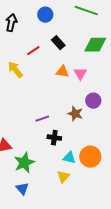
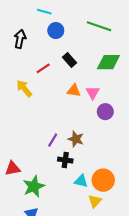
purple circle: (93, 101) -> (105, 112), moved
brown star: (75, 114) -> (76, 139), moved
purple line: (42, 119) -> (53, 140), turned -40
yellow triangle: (63, 177) -> (95, 201), moved

